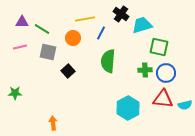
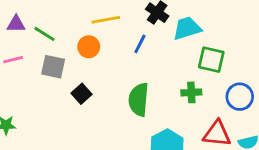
blue line: (101, 33) -> (140, 44), moved
green semicircle: (108, 61) -> (139, 100), moved
blue circle: (166, 73) -> (240, 97), moved

